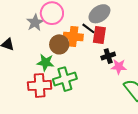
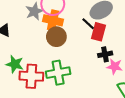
orange cross: (73, 37) -> (53, 20), moved
green star: (46, 62) -> (15, 64), moved

